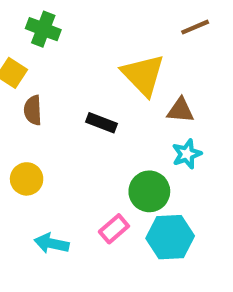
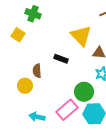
brown semicircle: (33, 110) -> (37, 71), moved
pink rectangle: (114, 229) -> (67, 110), size x1.5

